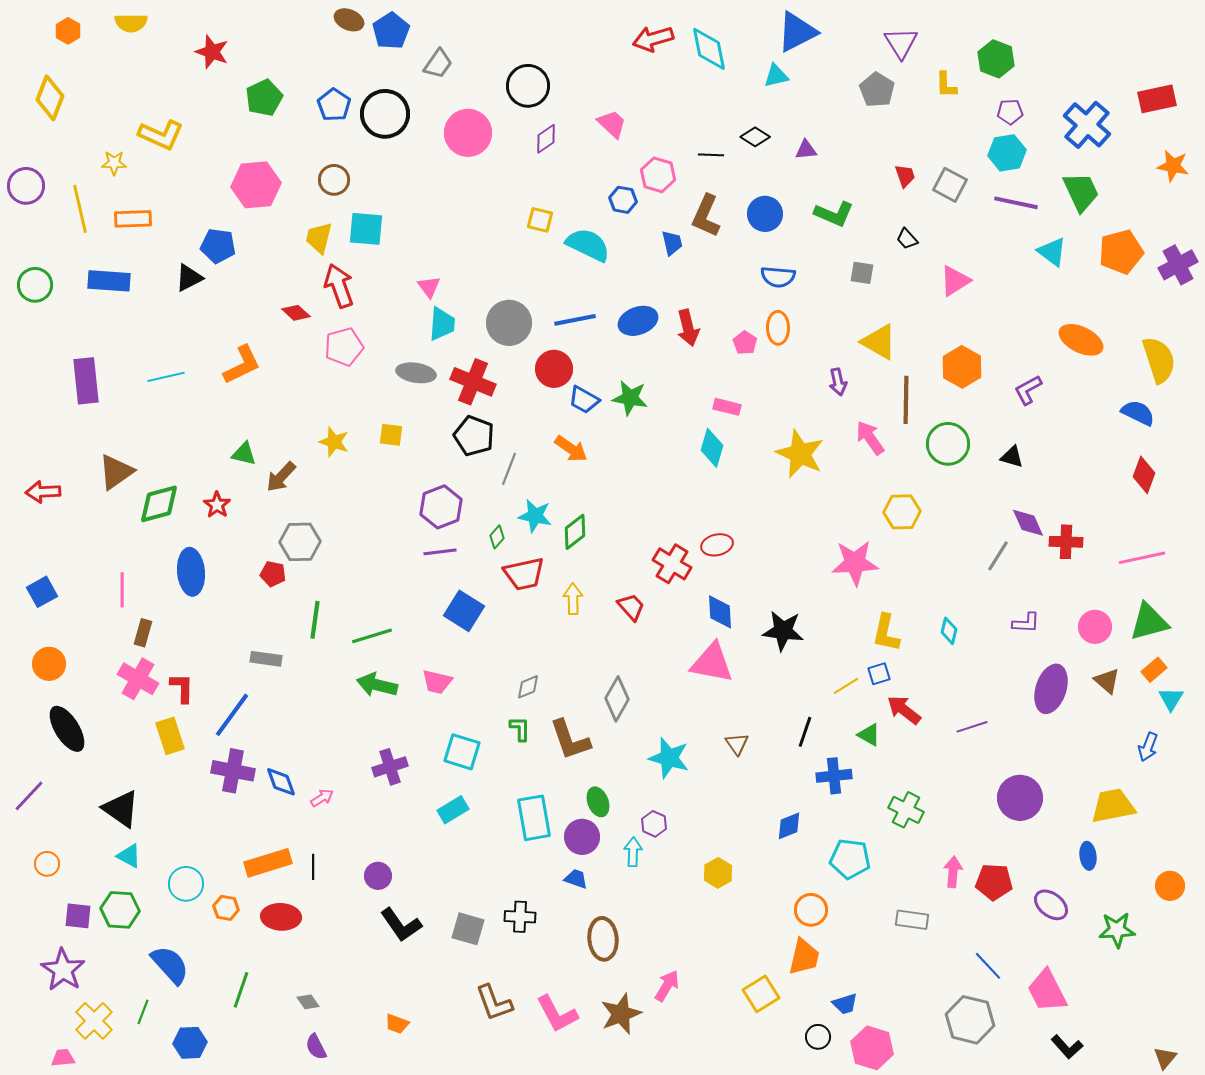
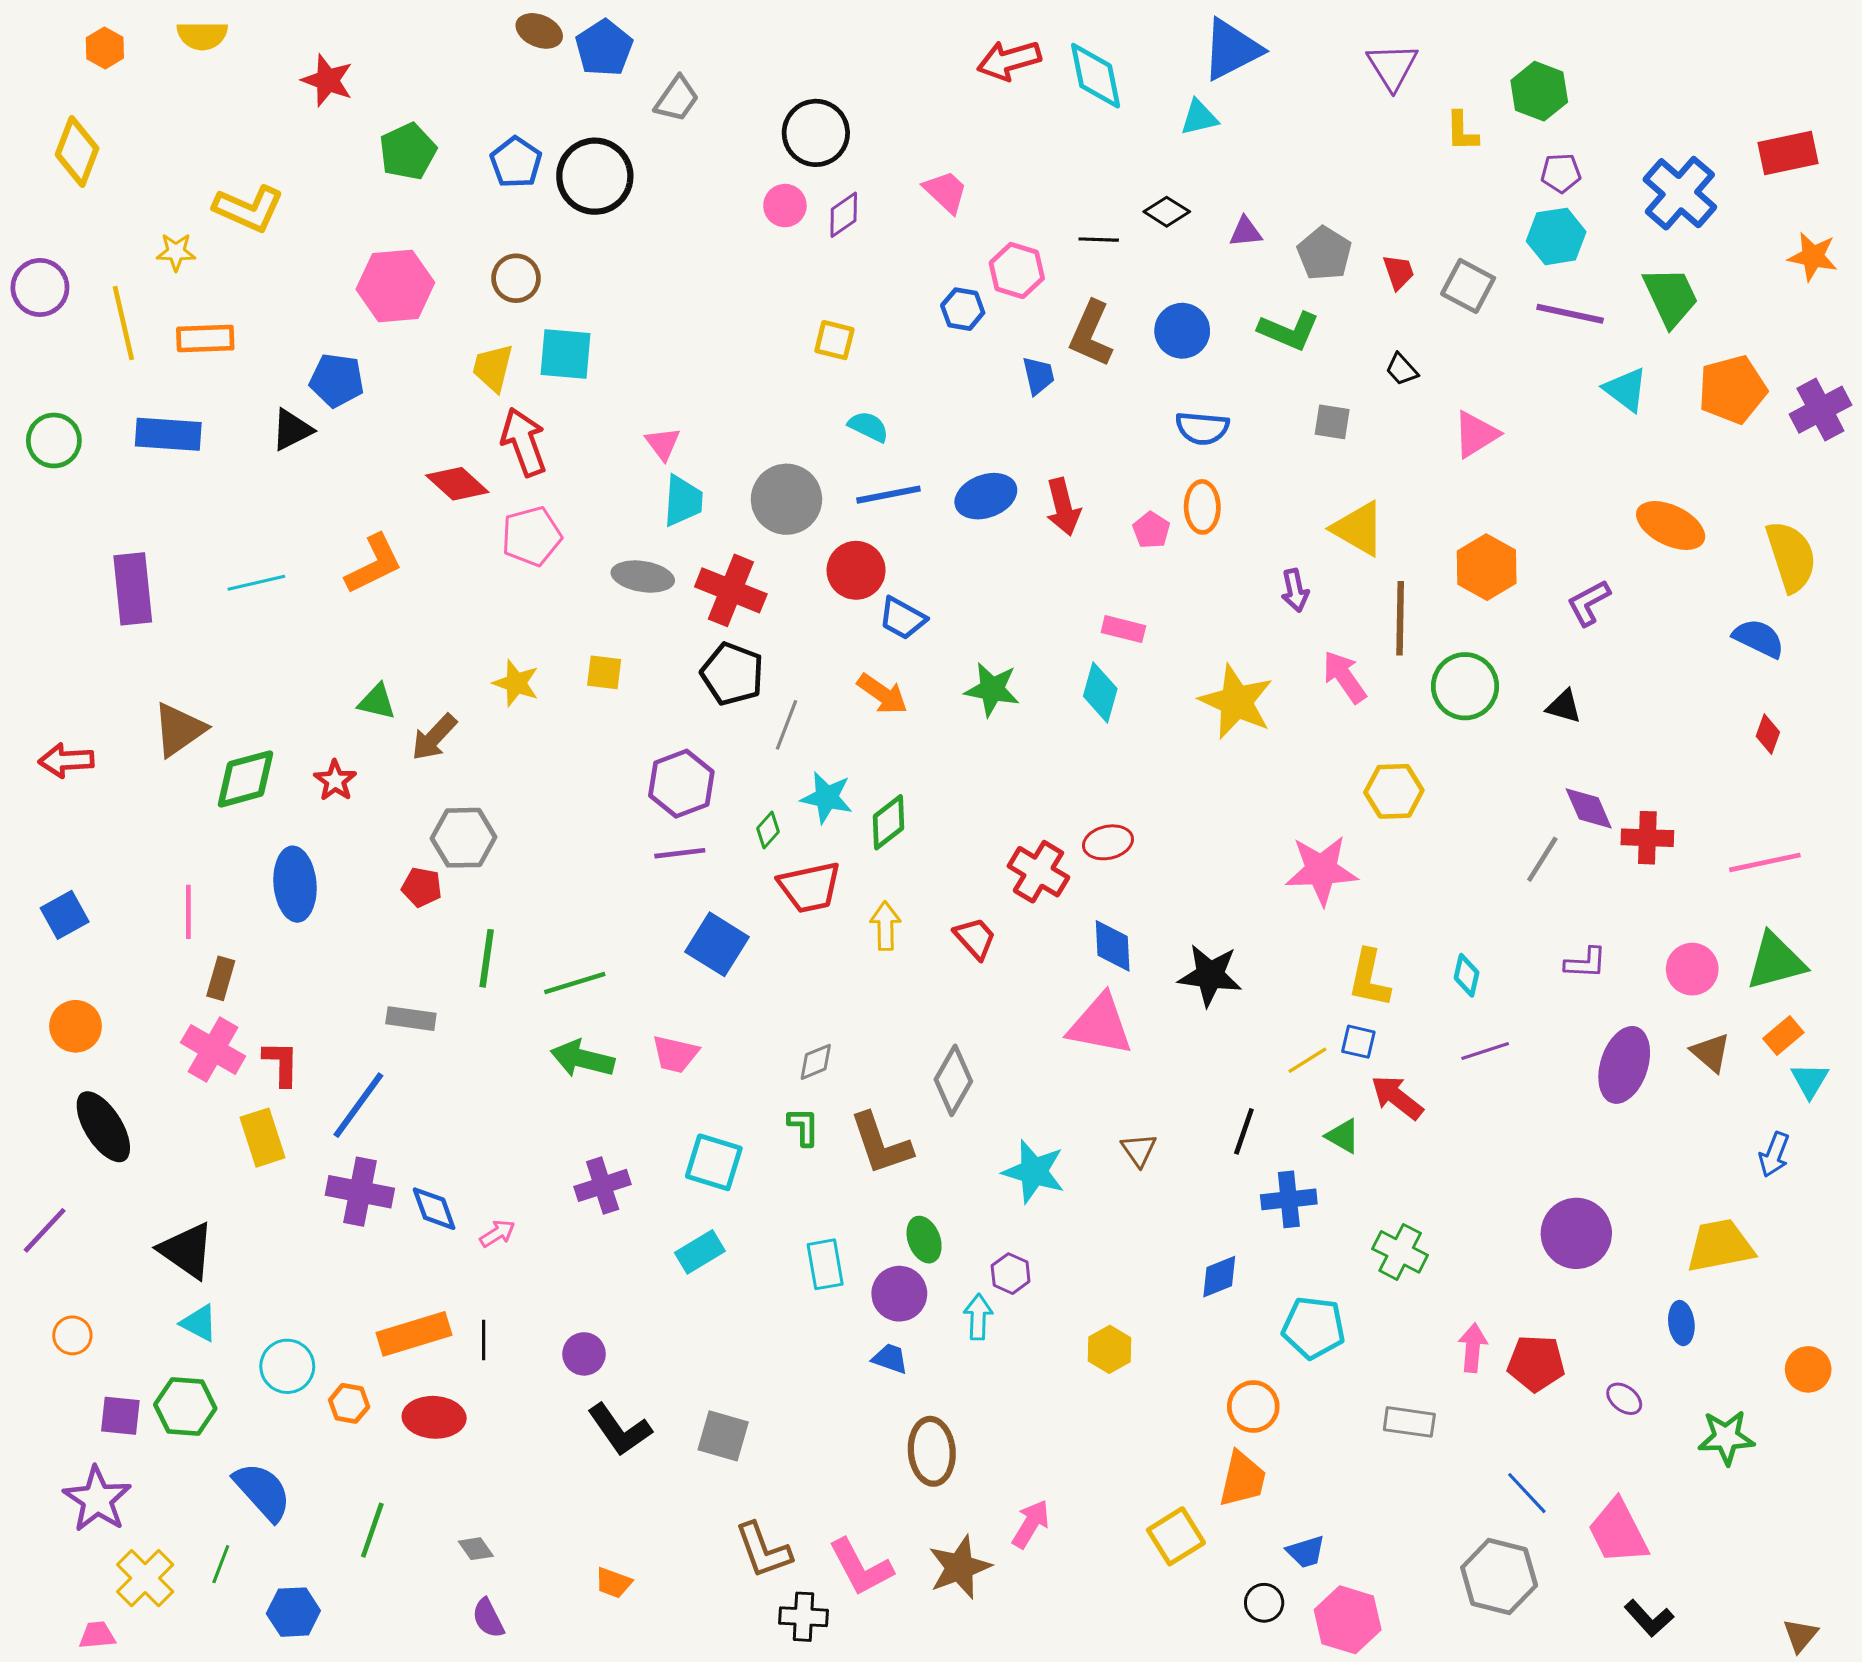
gray pentagon: (877, 90) -> (1324, 253), moved
pink circle: (468, 133) -> (785, 206), moved, size x0.6
cyan semicircle: (588, 245) -> (868, 427), moved, size x0.6
red diamond: (296, 313) -> (457, 484), size x1.4
green star: (630, 398) -> (992, 689), moved
red diamond: (1144, 475) -> (1768, 734), size x0.7
blue square: (879, 674) -> (1358, 1042), turned 30
purple line: (972, 727) -> (1485, 1051), moved
cyan rectangle: (534, 818) -> (825, 1264), size x0.7
purple ellipse: (1051, 905) -> (1624, 1399), size x0.7
black cross: (520, 917) -> (803, 1617), moved

